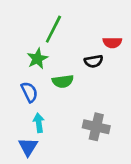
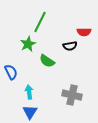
green semicircle: (63, 81) -> (47, 61), turned 42
blue semicircle: (29, 92) -> (11, 72), moved
blue triangle: (28, 147) -> (30, 112), moved

